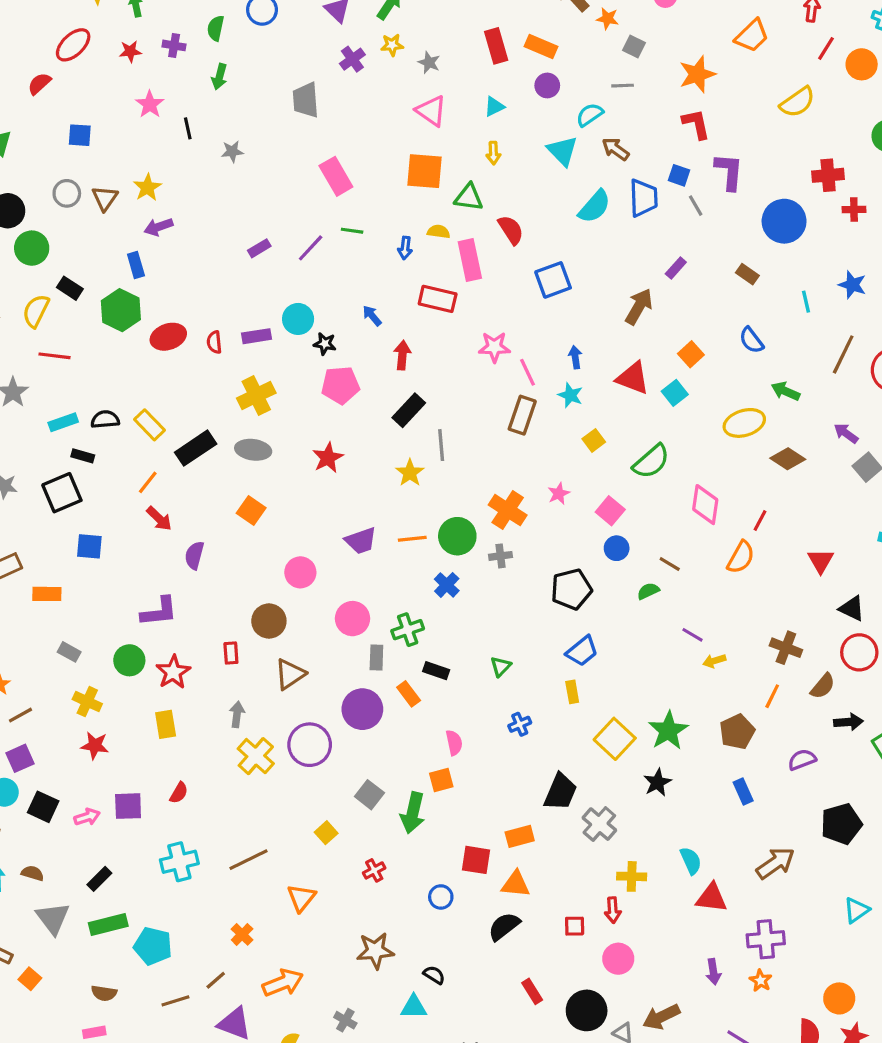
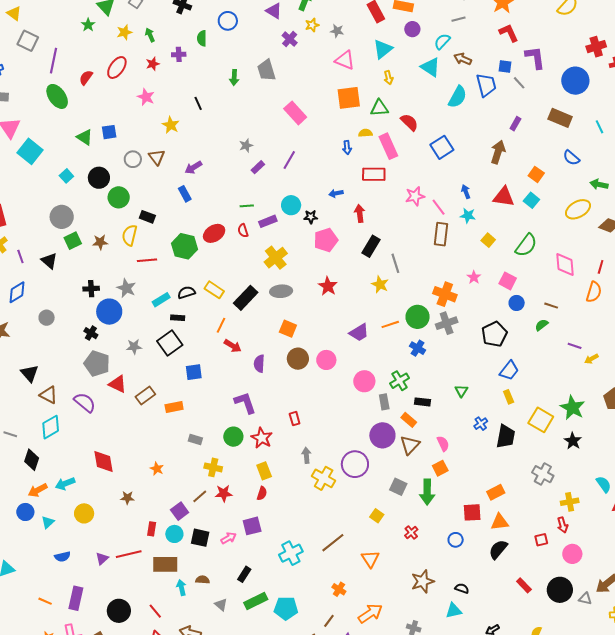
green arrow: (219, 77) -> (234, 77), moved
red semicircle: (39, 84) -> (86, 78), moved
pink star: (150, 104) -> (146, 97), moved
cyan triangle: (494, 107) -> (383, 49), size x1.5
blue square: (80, 135) -> (109, 132), moved
gray star: (232, 151) -> (246, 146), moved
yellow star: (147, 187) -> (171, 125), moved
green line: (352, 231) -> (247, 206), moved
brown rectangle: (747, 274) -> (560, 118), size x1.6
green hexagon: (121, 310) -> (184, 246), moved
blue arrow: (372, 316) -> (336, 193), turned -48
gray cross: (501, 556) -> (447, 323), size x1.5
purple L-shape: (159, 612) -> (245, 403), turned -90
brown circle: (269, 621) -> (298, 359), moved
brown triangle: (290, 674) -> (410, 445), moved
brown line: (20, 715) -> (200, 496), moved
black trapezoid: (560, 792) -> (506, 437), moved
red semicircle: (179, 793) -> (262, 493), moved
gray triangle: (53, 918) -> (221, 605), size x0.6

